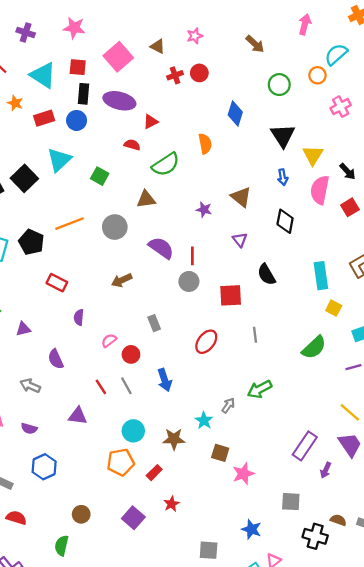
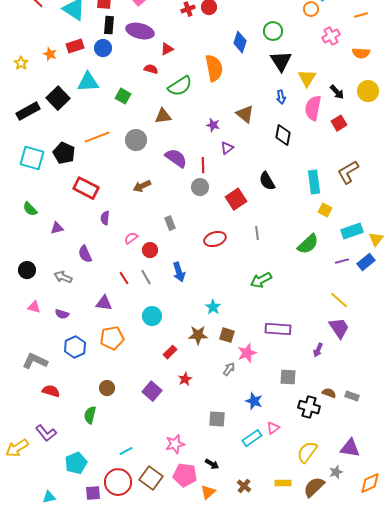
green circle: (279, 85) -> (273, 31), moved
orange star: (15, 103) -> (50, 54), moved
orange semicircle: (205, 144) -> (214, 68), size x1.5
cyan triangle: (59, 160) -> (88, 82), turned 40
purple triangle: (240, 240) -> (227, 148), moved, turned 32
red rectangle: (57, 283) -> (86, 188), size x1.4
red square: (231, 295) -> (236, 199), turned -30
red ellipse: (206, 342) -> (215, 239), turned 35
gray arrow: (228, 405) -> (229, 369), moved
brown star: (174, 439) -> (198, 335), moved
purple rectangle: (305, 446) -> (278, 329), moved, turned 60
orange pentagon: (121, 462) -> (112, 338), moved

